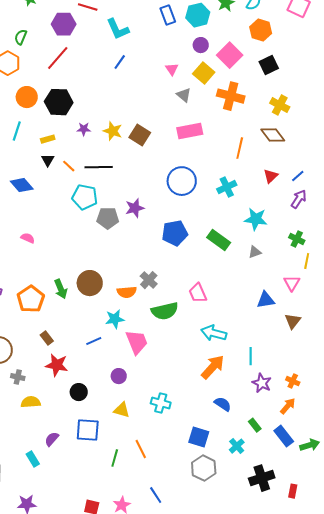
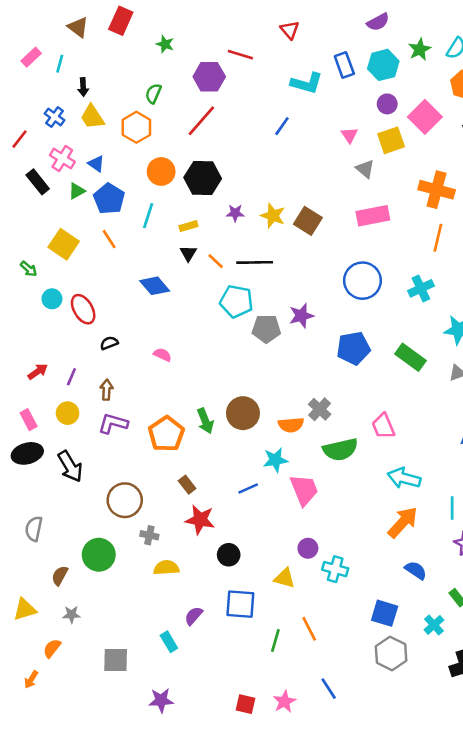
cyan L-shape: (118, 29) -> (307, 83), moved, turned -50
yellow square: (204, 73) -> (391, 140), turned 30
orange cross: (231, 96) -> (437, 190), moved
purple circle: (119, 376) -> (308, 548), moved

